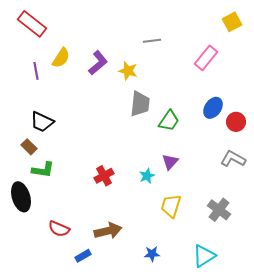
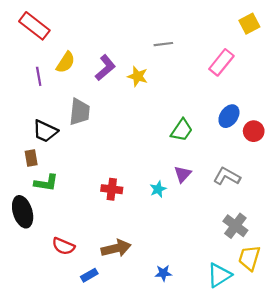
gray trapezoid: (140, 104) -> (80, 112), moved
brown rectangle: (29, 147) -> (31, 158), turned 35
gray L-shape: (233, 159) -> (227, 176), moved
red cross: (104, 176) -> (112, 189), turned 36
yellow trapezoid: (171, 206) -> (249, 258), moved

